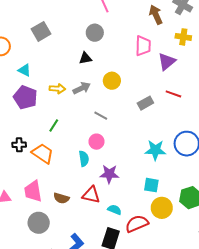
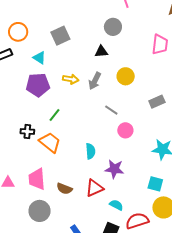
gray square: (41, 31) -> (60, 36), moved
gray arrow: (82, 88) -> (95, 81), turned 138
purple pentagon: (25, 97) -> (38, 85), turned -30
green line: (54, 126) -> (55, 115), moved
pink circle: (97, 142) -> (125, 130), moved
red triangle: (91, 195) -> (94, 188), turned -42

